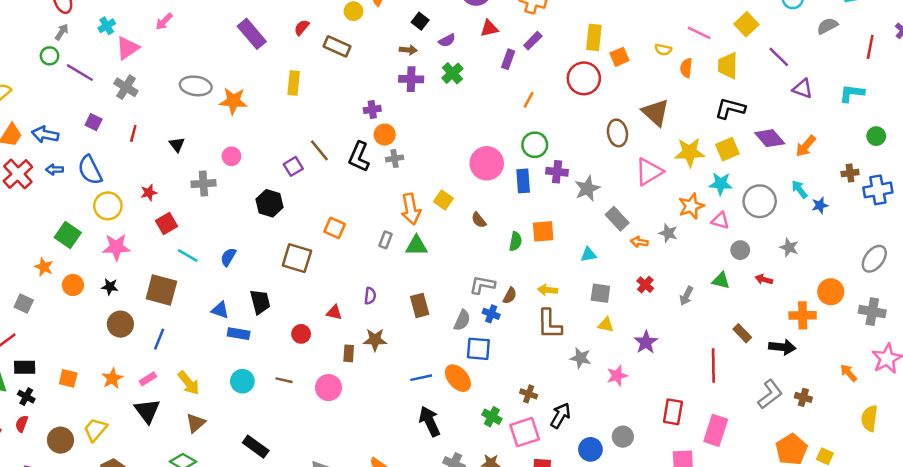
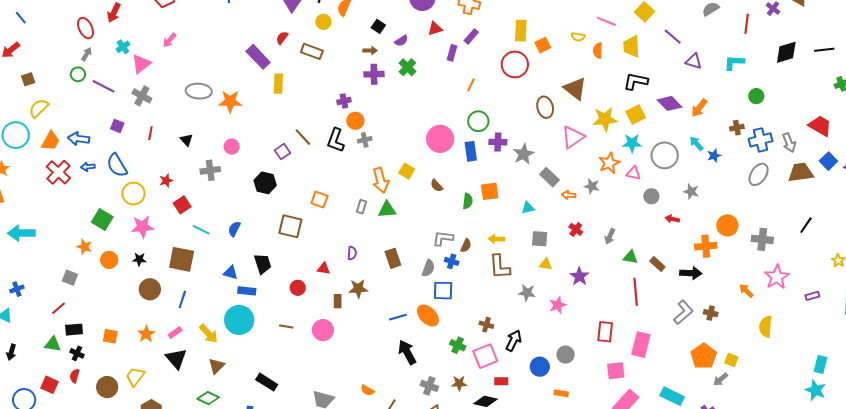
purple rectangle: (252, 34) -> (258, 57), moved
gray ellipse: (874, 259) -> (759, 174), moved
green triangle: (721, 281) -> (630, 257), moved
cyan circle: (242, 381) -> (239, 320), moved, size x1.5

